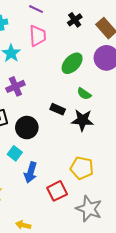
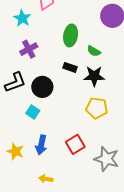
green ellipse: (72, 63) -> (71, 35), moved, turned -30
yellow pentagon: (82, 168) -> (97, 108), moved
blue arrow: (31, 172) -> (41, 145), moved

